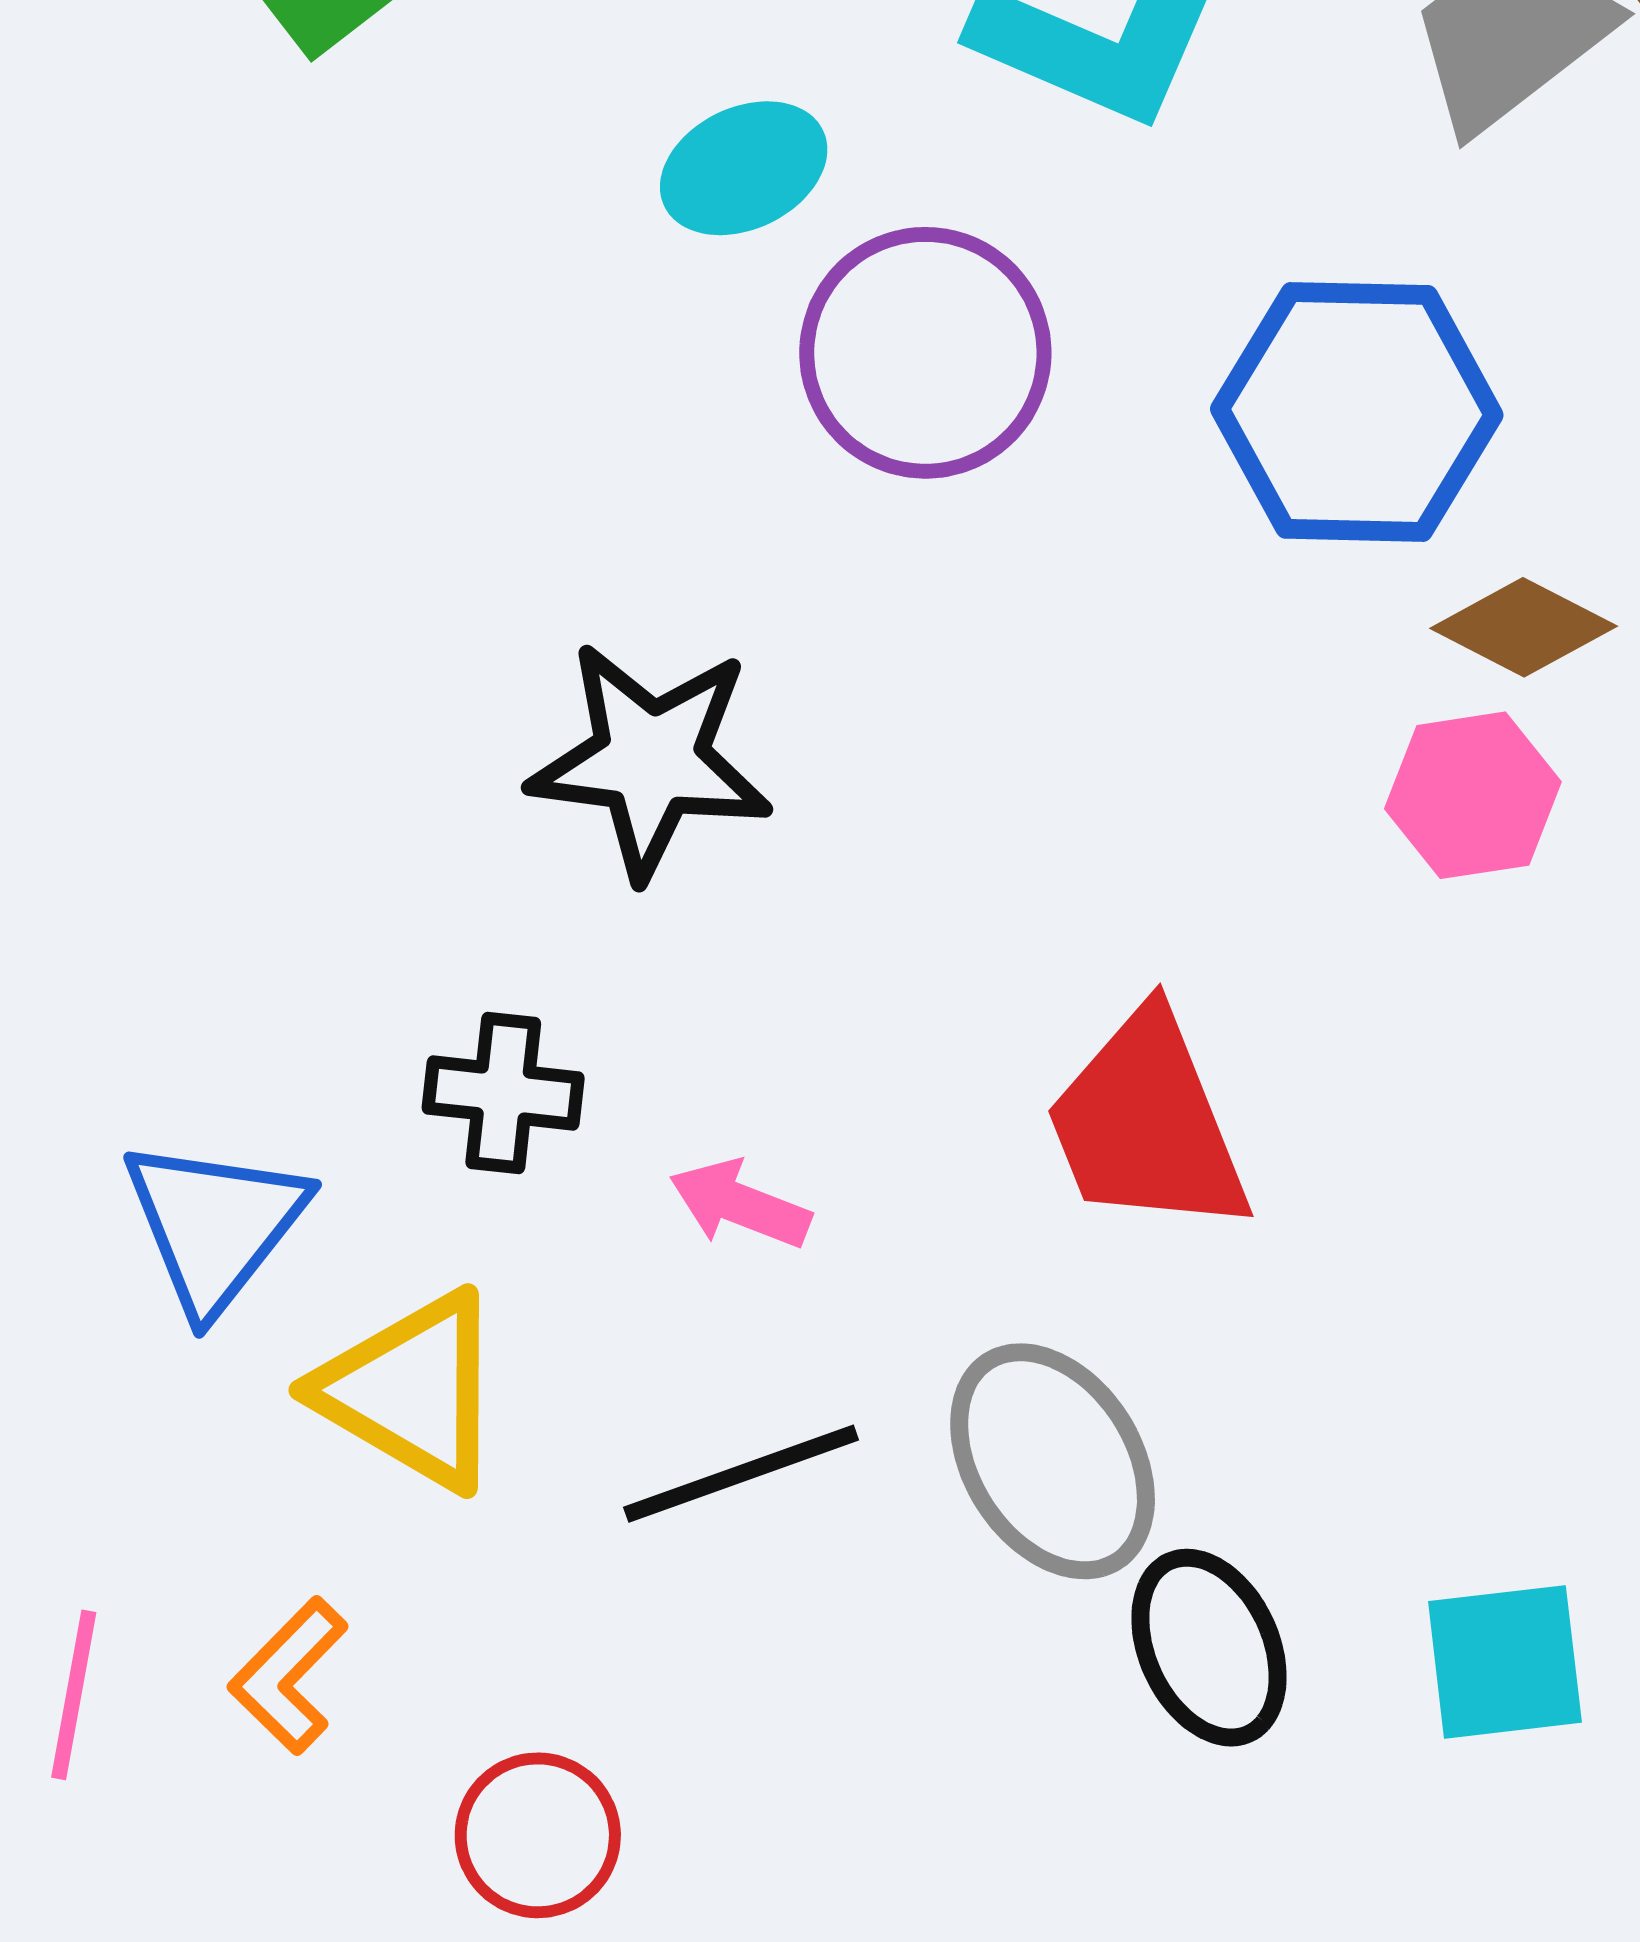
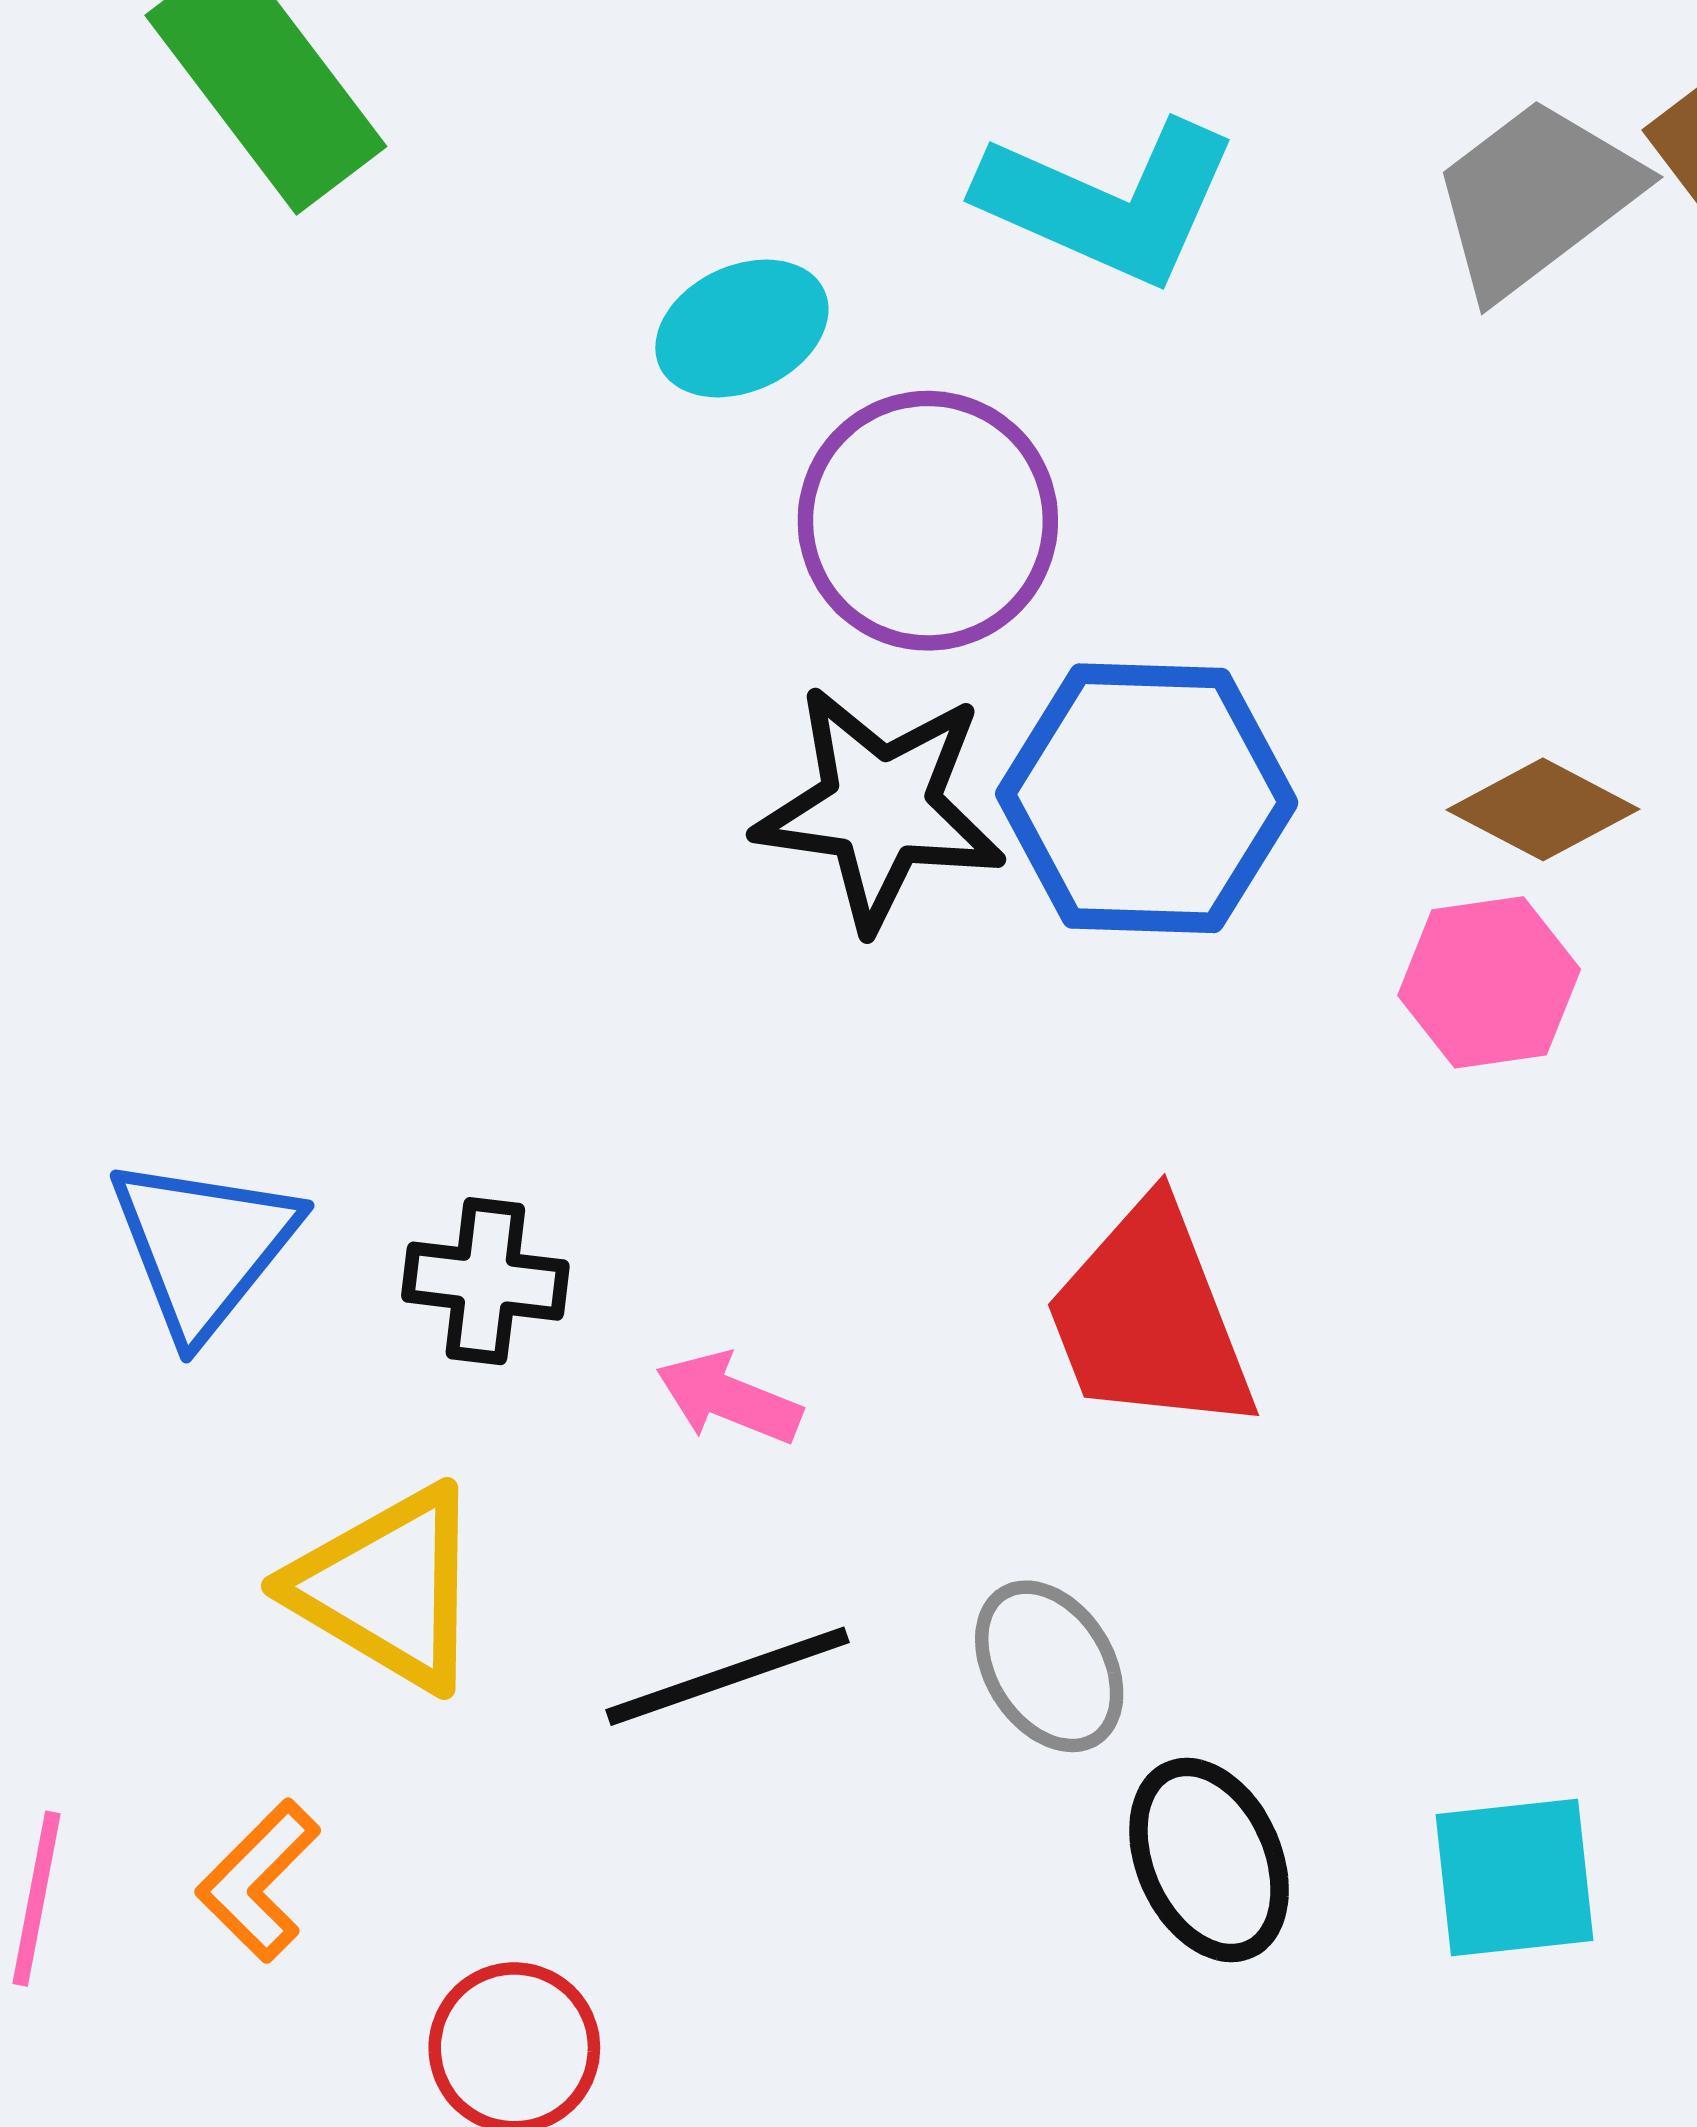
blue hexagon: (1357, 412) -> (1147, 798), moved
black star: (651, 760) -> (880, 807), moved
blue triangle: (215, 1225) -> (203, 1246), moved
gray ellipse: (1053, 1461) -> (1049, 1666), size x0.7

